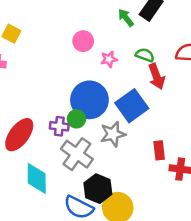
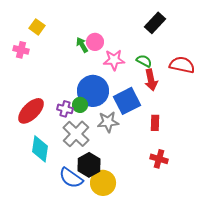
green arrow: (126, 18) -> (82, 45), moved
pink star: (109, 59) -> (114, 60), size x1.5
red rectangle: (159, 150) -> (155, 123), moved

